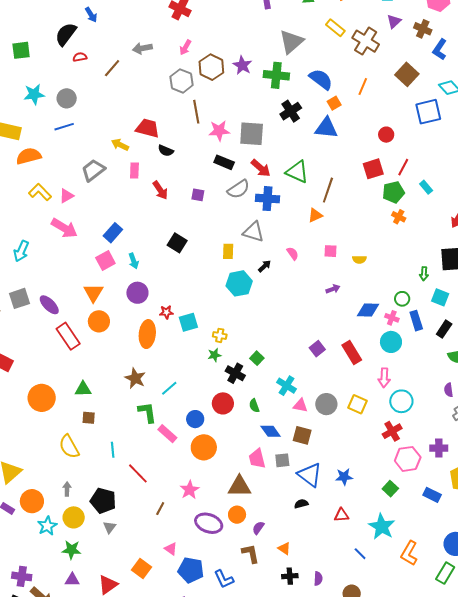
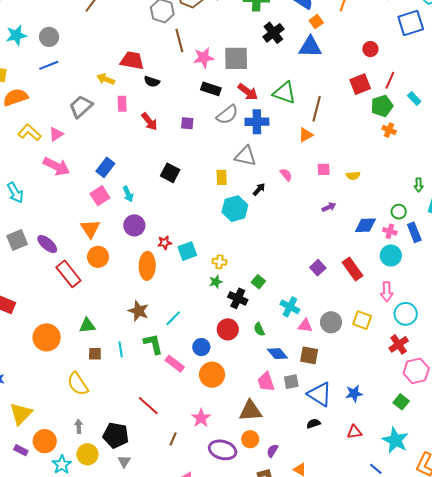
cyan arrow: (21, 251) -> (15, 193), turned -50
cyan line: (113, 450) -> (121, 349), moved

